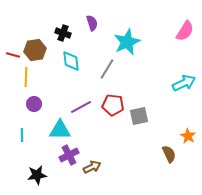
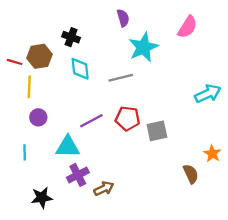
purple semicircle: (92, 23) -> (123, 18), moved
pink semicircle: (185, 31) -> (187, 27), moved
gray line: (107, 69) -> (121, 78), turned 45

